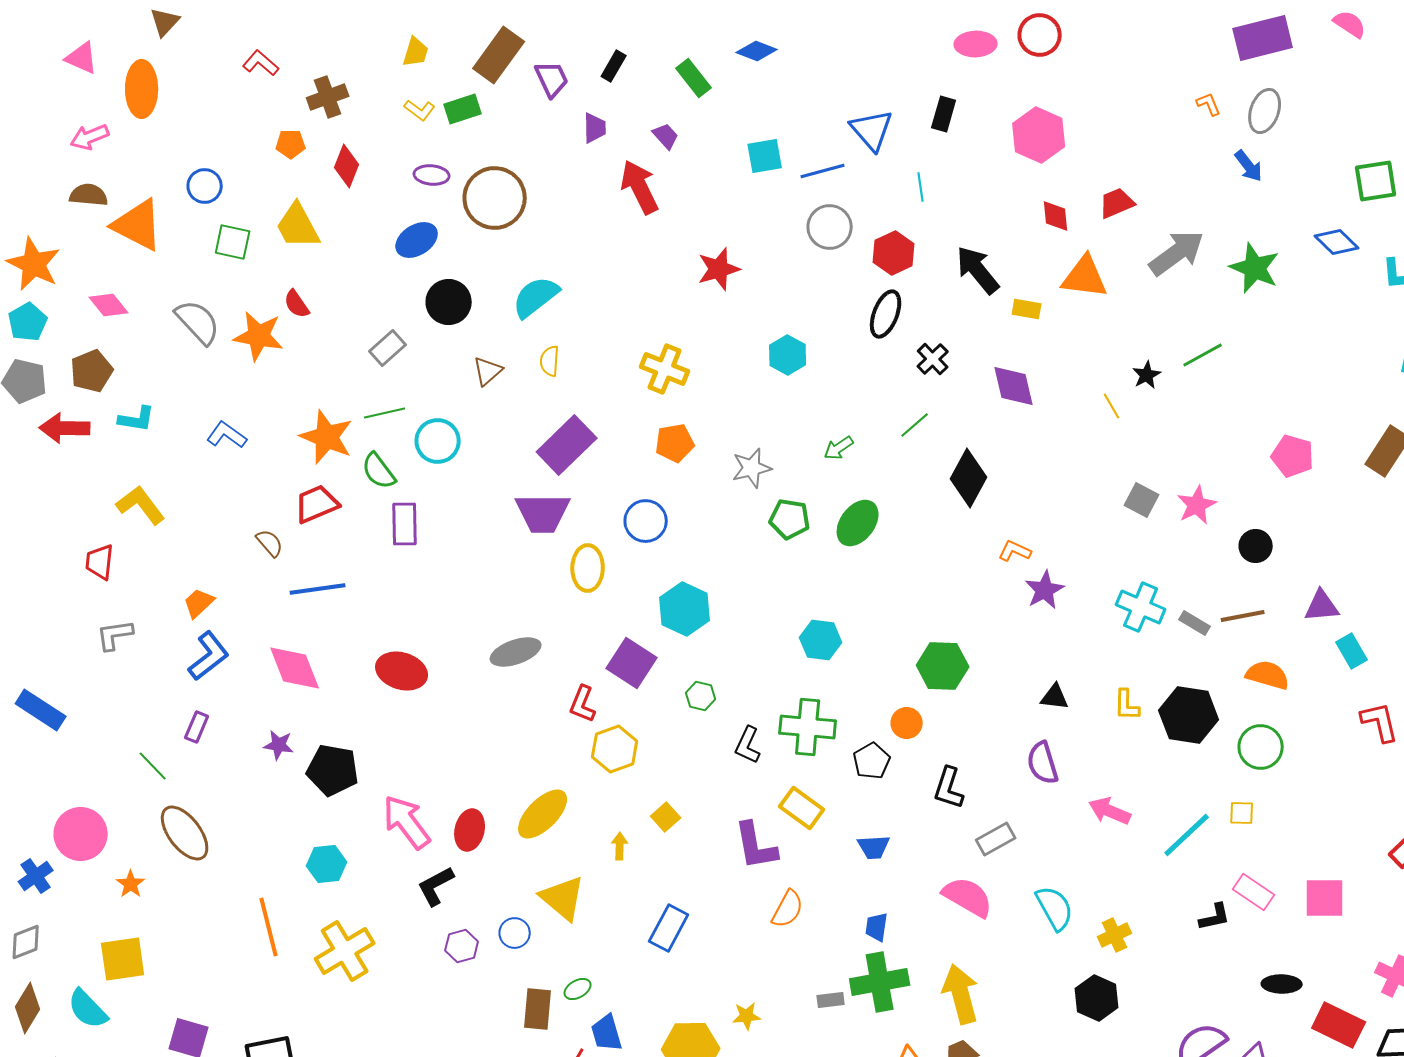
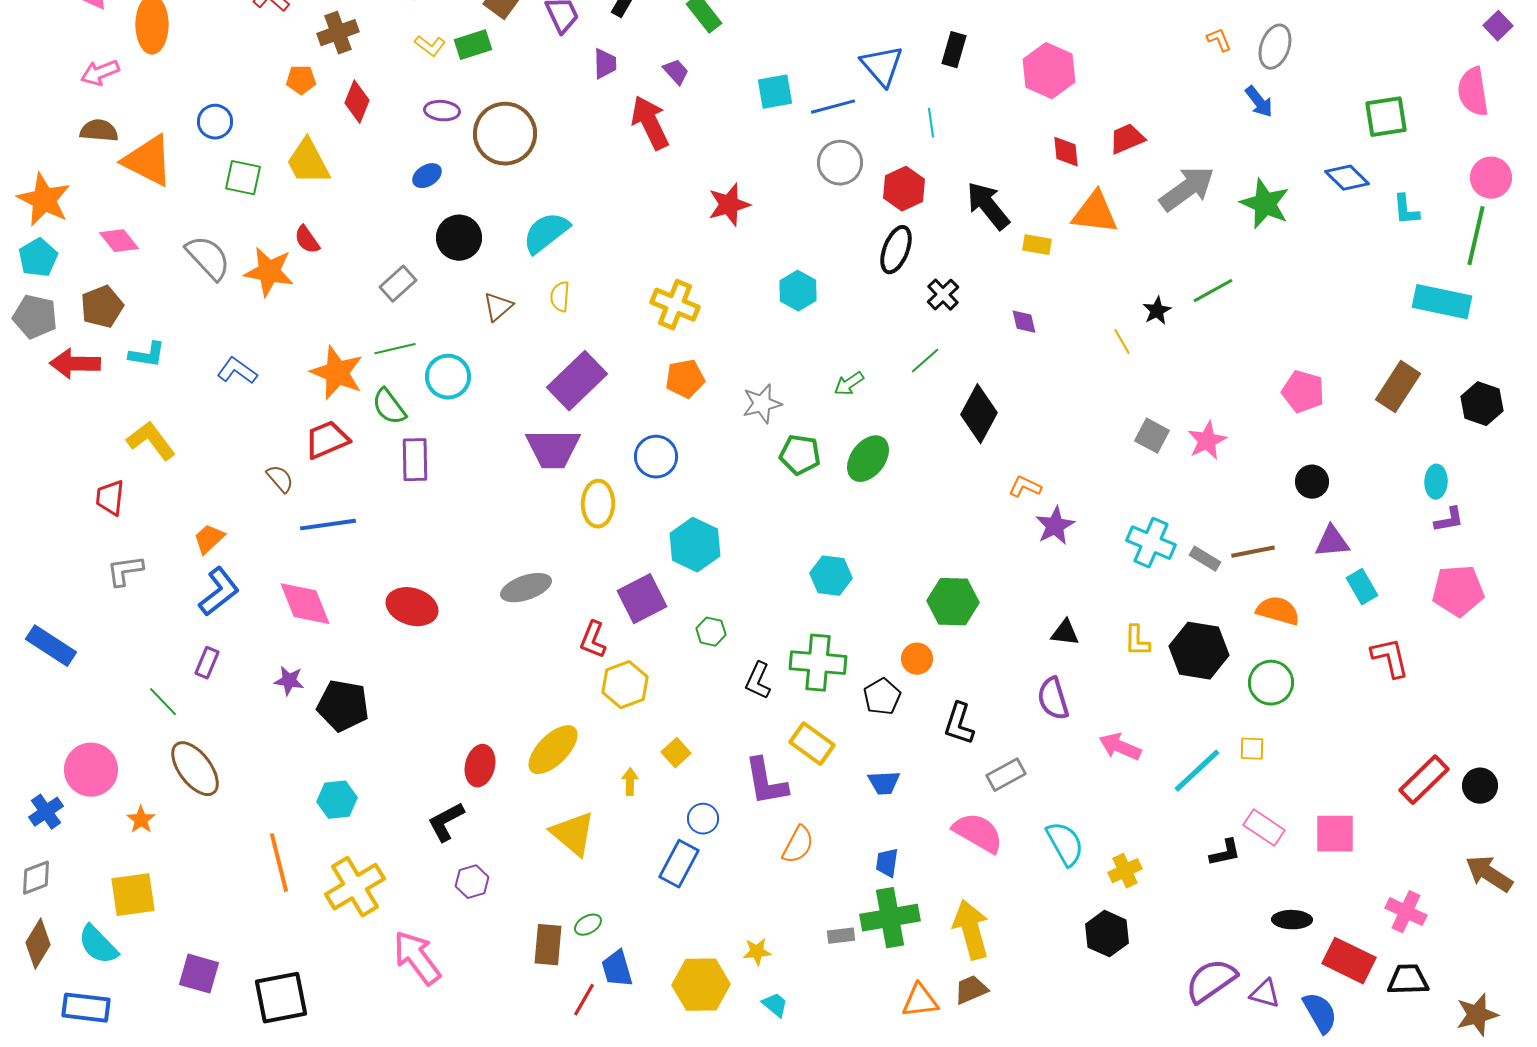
blue ellipse: (417, 240) -> (427, 176), size x0.7
purple diamond: (1014, 386) -> (1024, 322), size x0.6
black circle: (1256, 546) -> (1312, 482), moved
purple square: (632, 663) -> (642, 599), turned 30
pink arrow: (407, 822) -> (417, 958), moved
blue circle: (515, 933) -> (703, 819), moved

